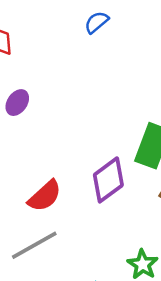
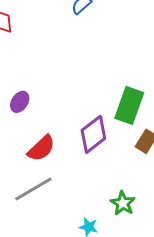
purple ellipse: (17, 103) -> (20, 102), moved

